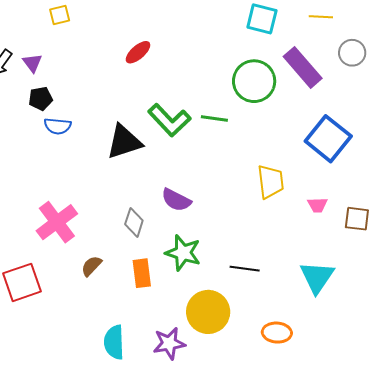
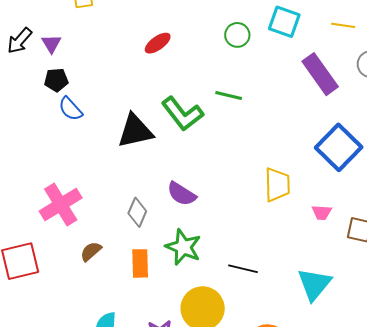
green circle: (254, 81) -> (237, 35), moved, size x0.6
green line: (214, 119) -> (229, 96), moved
blue semicircle: (58, 126) -> (70, 109), turned 36

